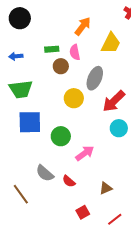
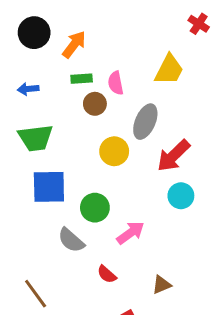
orange arrow: (83, 26) -> (74, 44), moved
gray semicircle: (45, 173) -> (71, 240), moved

